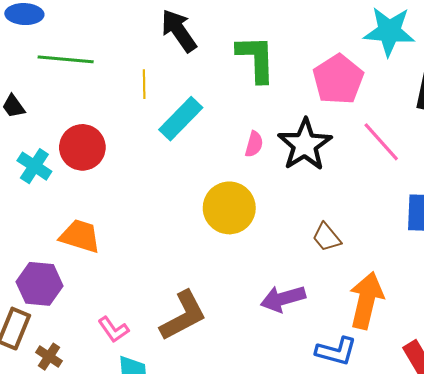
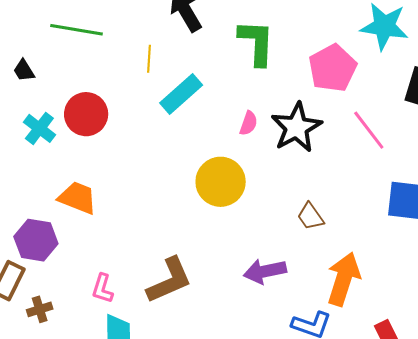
pink L-shape: (113, 330) -> (102, 288), turned 48
brown cross: (49, 357) -> (40, 309), turned 35

